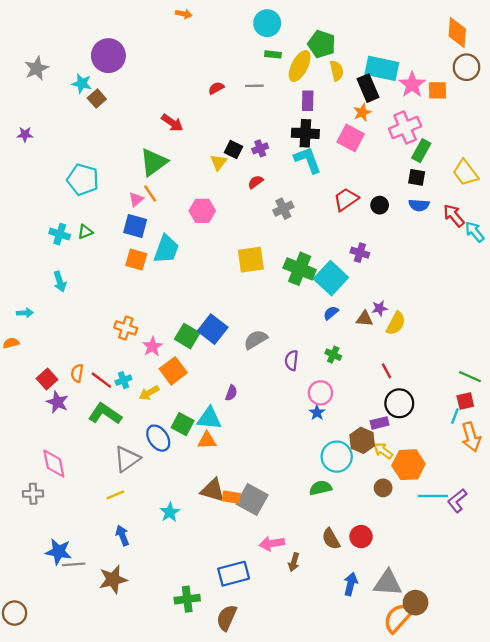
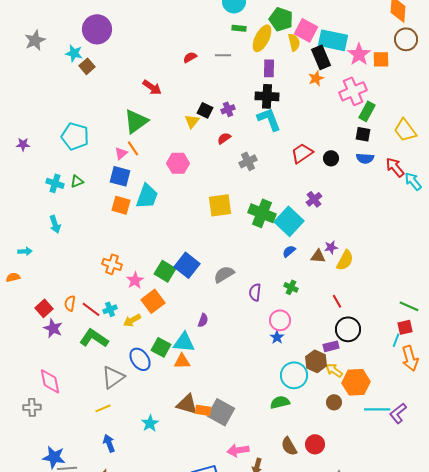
purple star: (25, 134) -> (23, 144), moved
pink square: (351, 138) -> (306, 30), moved
purple cross: (360, 253) -> (314, 199), turned 35

